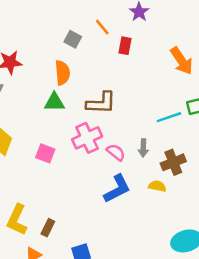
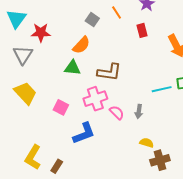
red rectangle: (125, 46) -> (142, 30), moved, turned -32
orange semicircle: (62, 73) -> (81, 45), turned 42
brown cross: (173, 162) -> (160, 160), moved
blue L-shape: (117, 189) -> (84, 133), moved

